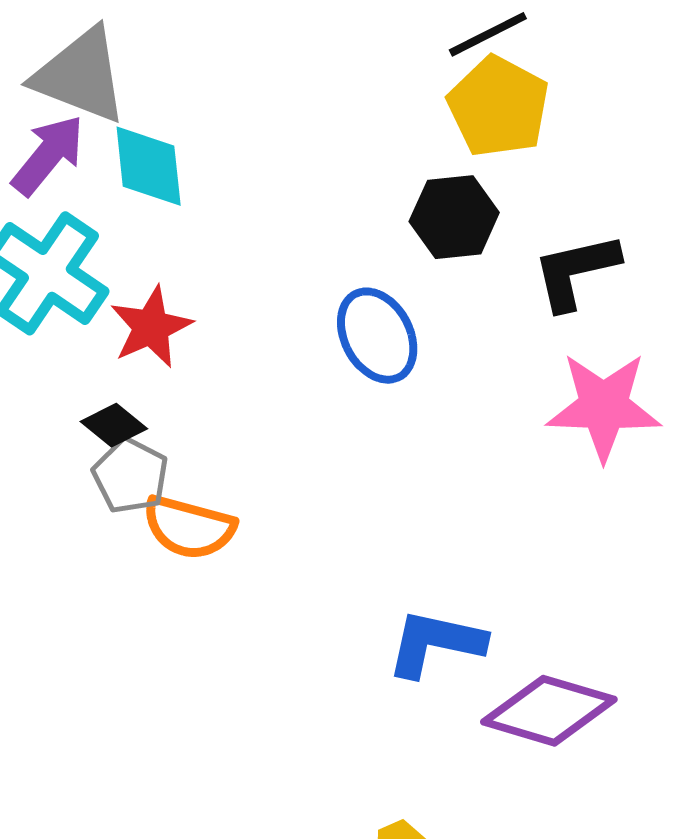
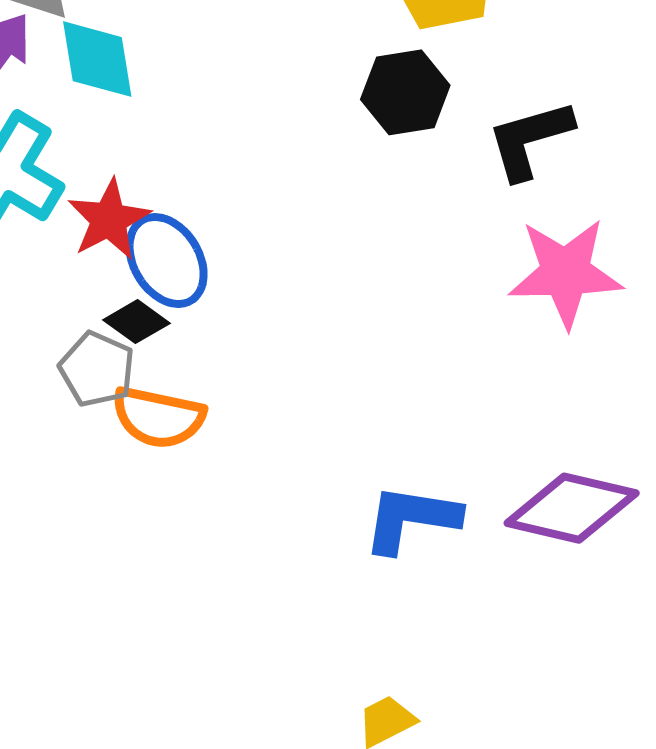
blue ellipse: (377, 336) -> (167, 260), moved
black diamond: (114, 425) -> (137, 322), moved
purple diamond: (549, 711) -> (572, 508), moved

